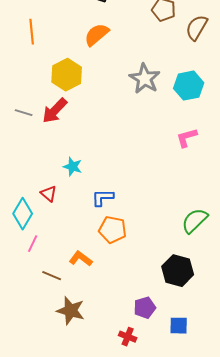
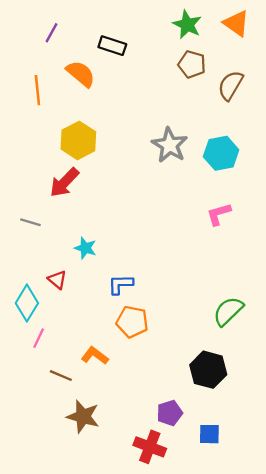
orange semicircle: (97, 35) -> (81, 74), moved, turned 80
gray line: (24, 113) -> (30, 222), moved
red cross: (128, 337) -> (150, 447), size x1.5

